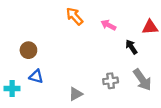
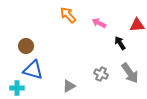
blue triangle: (36, 76) -> (33, 70), size x1.5
gray cross: (111, 81) -> (101, 74), turned 32
cyan cross: (12, 88) -> (17, 88), moved

